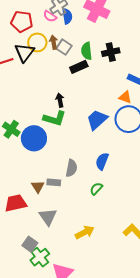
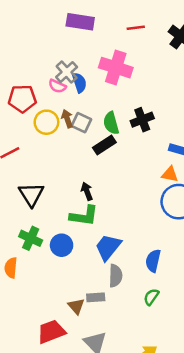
black triangle: (24, 52) -> (31, 194), moved
blue trapezoid: (97, 120) -> (108, 247), moved
blue circle: (34, 138) -> (62, 245), size x0.7

